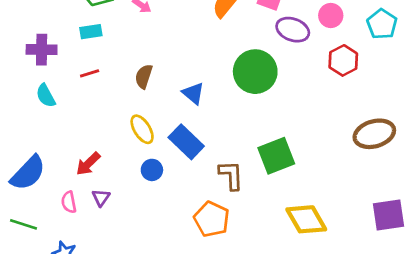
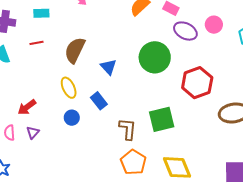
red hexagon: (343, 60) -> (197, 83), moved, size x1.4
brown semicircle: (144, 76) -> (75, 50), size x1.5
blue rectangle: (186, 142) -> (99, 101), size x0.7
orange pentagon: (212, 219) -> (133, 162), moved

